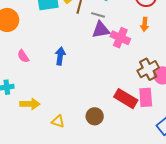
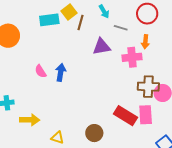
gray line: (98, 15) -> (121, 28), moved
pink cross: (120, 38) -> (132, 57), moved, turned -30
pink semicircle: (23, 56) -> (41, 71), moved
brown cross: (148, 69) -> (148, 87), turned 30

